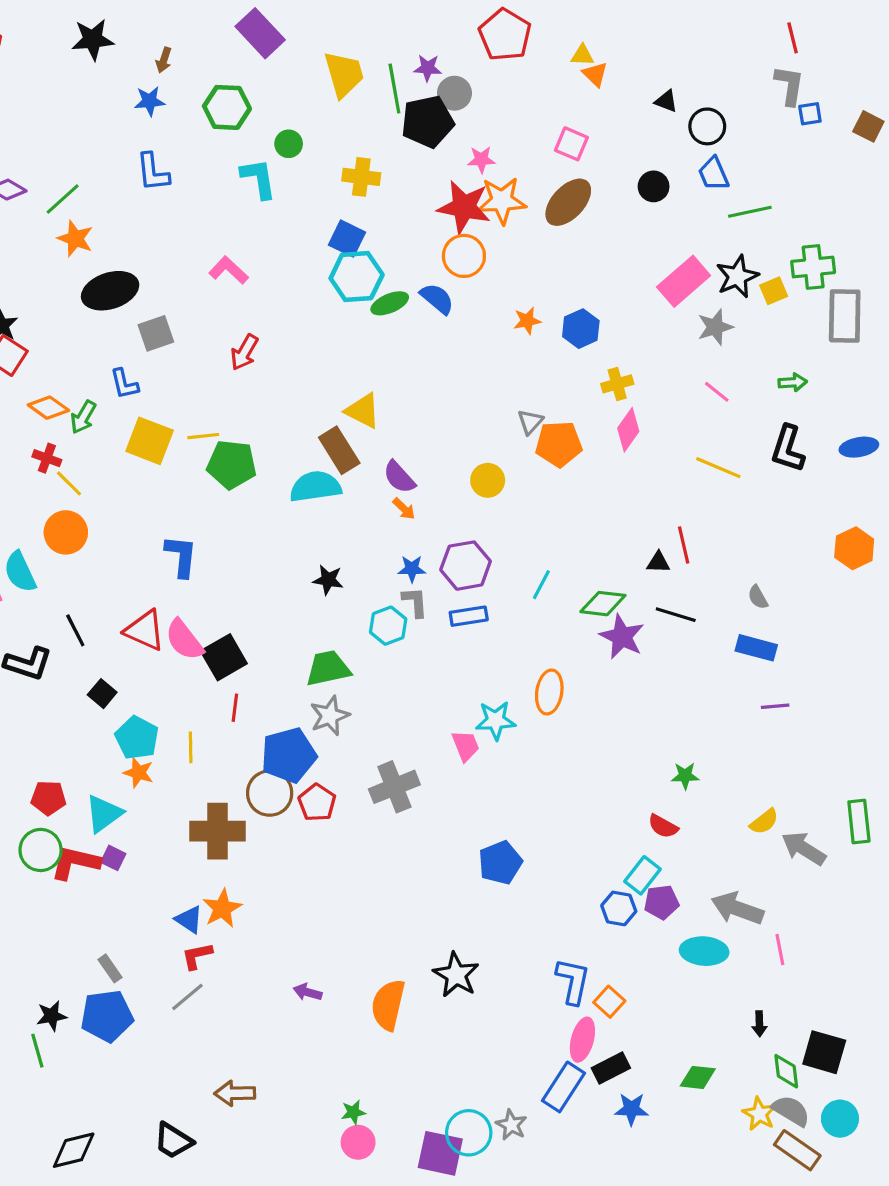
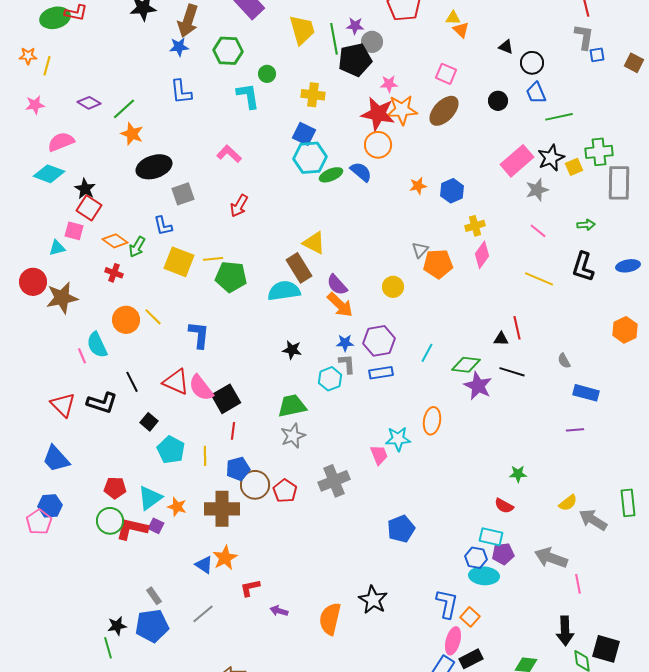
brown arrow: (164, 60) -> (188, 21), size x2.0
yellow line: (69, 483) -> (153, 317), moved
orange arrow: (404, 509) -> (340, 305), size x1.8
blue rectangle: (756, 648) -> (586, 393), moved
blue pentagon: (289, 755) -> (238, 469), moved, size x0.7
orange star: (138, 773) -> (177, 507), moved
cyan rectangle: (642, 875) -> (491, 537), turned 65
cyan ellipse: (704, 951) -> (484, 576), moved
red L-shape: (197, 956) -> (250, 588), moved
black arrow: (759, 1024) -> (565, 631), size x1.8

